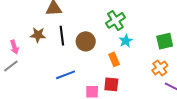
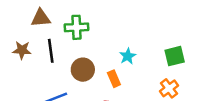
green cross: (115, 20) -> (77, 27), moved, turned 30
brown circle: (86, 41) -> (83, 70), moved

